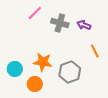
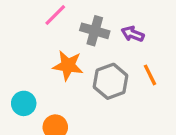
orange star: (43, 62) -> (68, 66), moved
gray hexagon: (70, 72) -> (111, 81), moved

